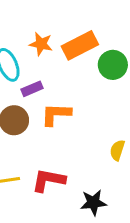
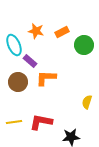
orange rectangle: (80, 45) -> (62, 32), size x0.6
purple rectangle: (32, 89) -> (30, 61), turned 64

